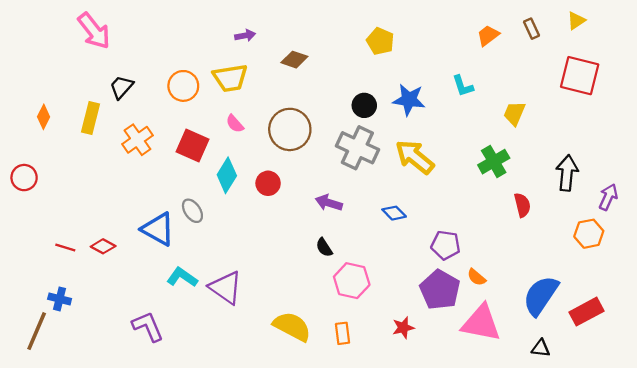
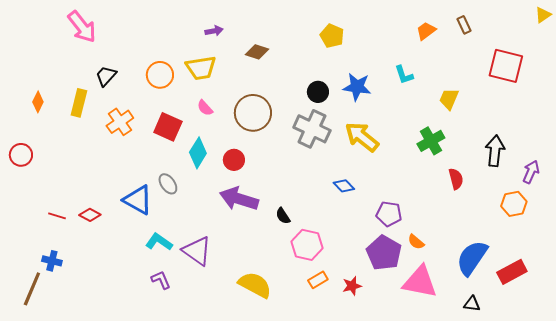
yellow triangle: (576, 21) -> (543, 15), moved
purple arrow: (329, 203) -> (239, 199), moved, size x1.6
purple L-shape: (148, 326) -> (161, 280), moved, size x0.7
orange rectangle: (343, 333) -> (318, 280), moved, turned 66

